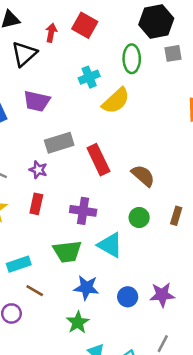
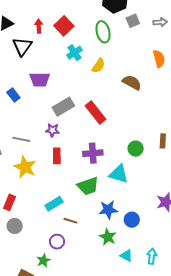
red square: (85, 25) -> (64, 26), moved, turned 30
yellow semicircle: (116, 101) -> (98, 66), size x0.7
brown semicircle: (143, 176) -> (132, 82), moved
blue circle: (128, 297) -> (132, 220), moved

